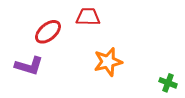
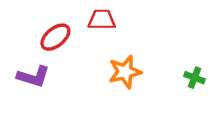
green cross: (168, 83) -> (194, 78), moved

